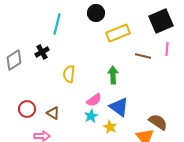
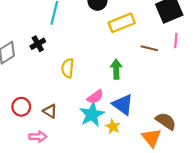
cyan star: (91, 116) -> (92, 114), size x1.6

